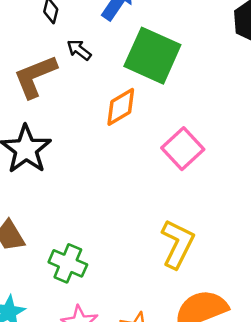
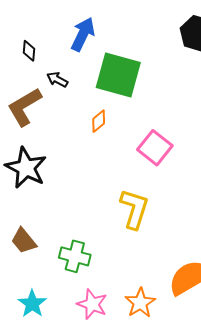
orange diamond: (121, 107) -> (99, 121), size x0.7
yellow L-shape: (178, 244) -> (134, 209), moved

